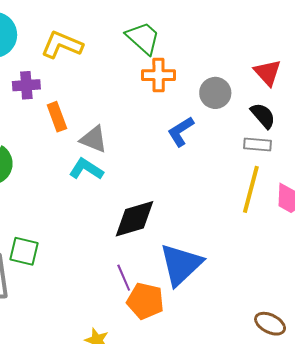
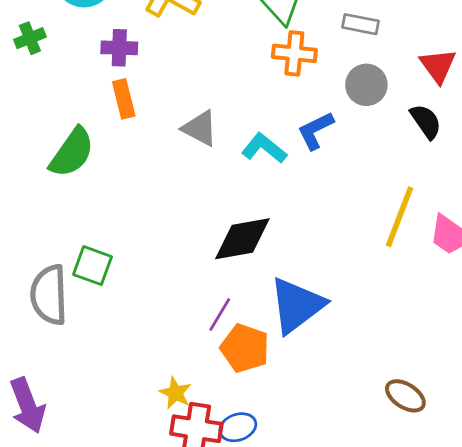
orange rectangle: (57, 117) -> (124, 99), moved
gray rectangle: (258, 144) -> (361, 24), moved
cyan L-shape: (86, 169) -> (264, 148), moved
purple line: (124, 278) -> (220, 314), turned 48

